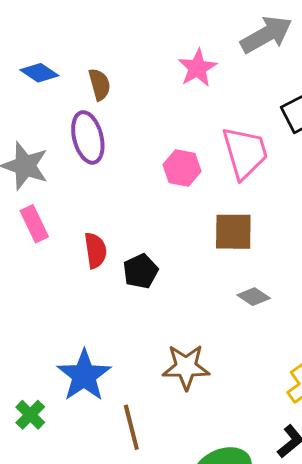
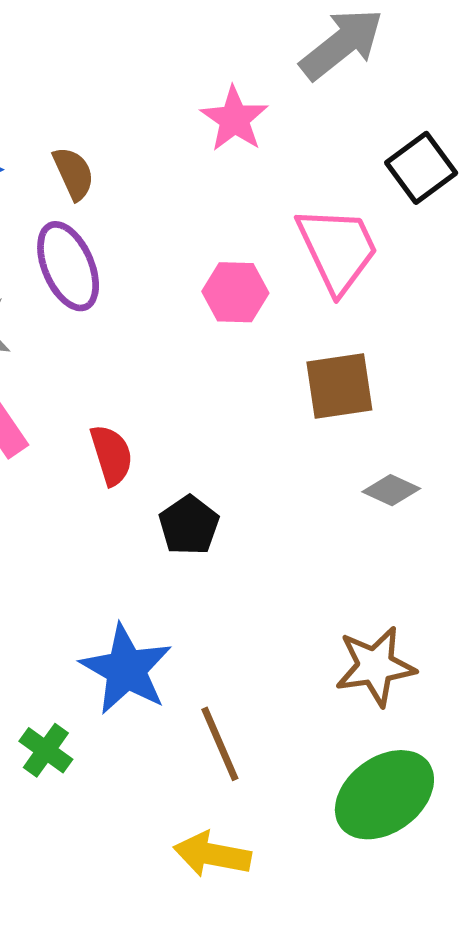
black pentagon: (141, 271) -> (189, 525), moved
brown star: (186, 367) -> (375, 666), moved

